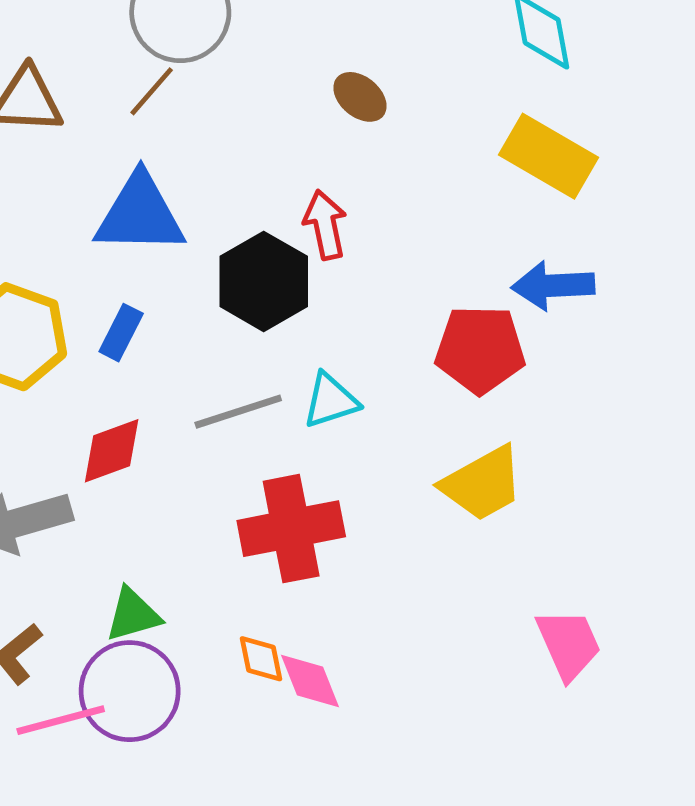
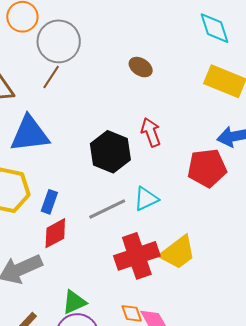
blue triangle: (140, 214) -> (30, 134), moved
red arrow: (325, 225) -> (151, 132), moved
blue rectangle: (121, 333) -> (49, 202), moved
yellow trapezoid: (482, 484) -> (178, 253), moved

